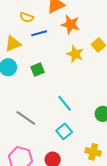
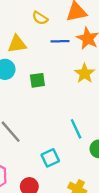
blue line: (39, 33) -> (60, 41), moved
cyan line: (65, 103) -> (76, 129), moved

